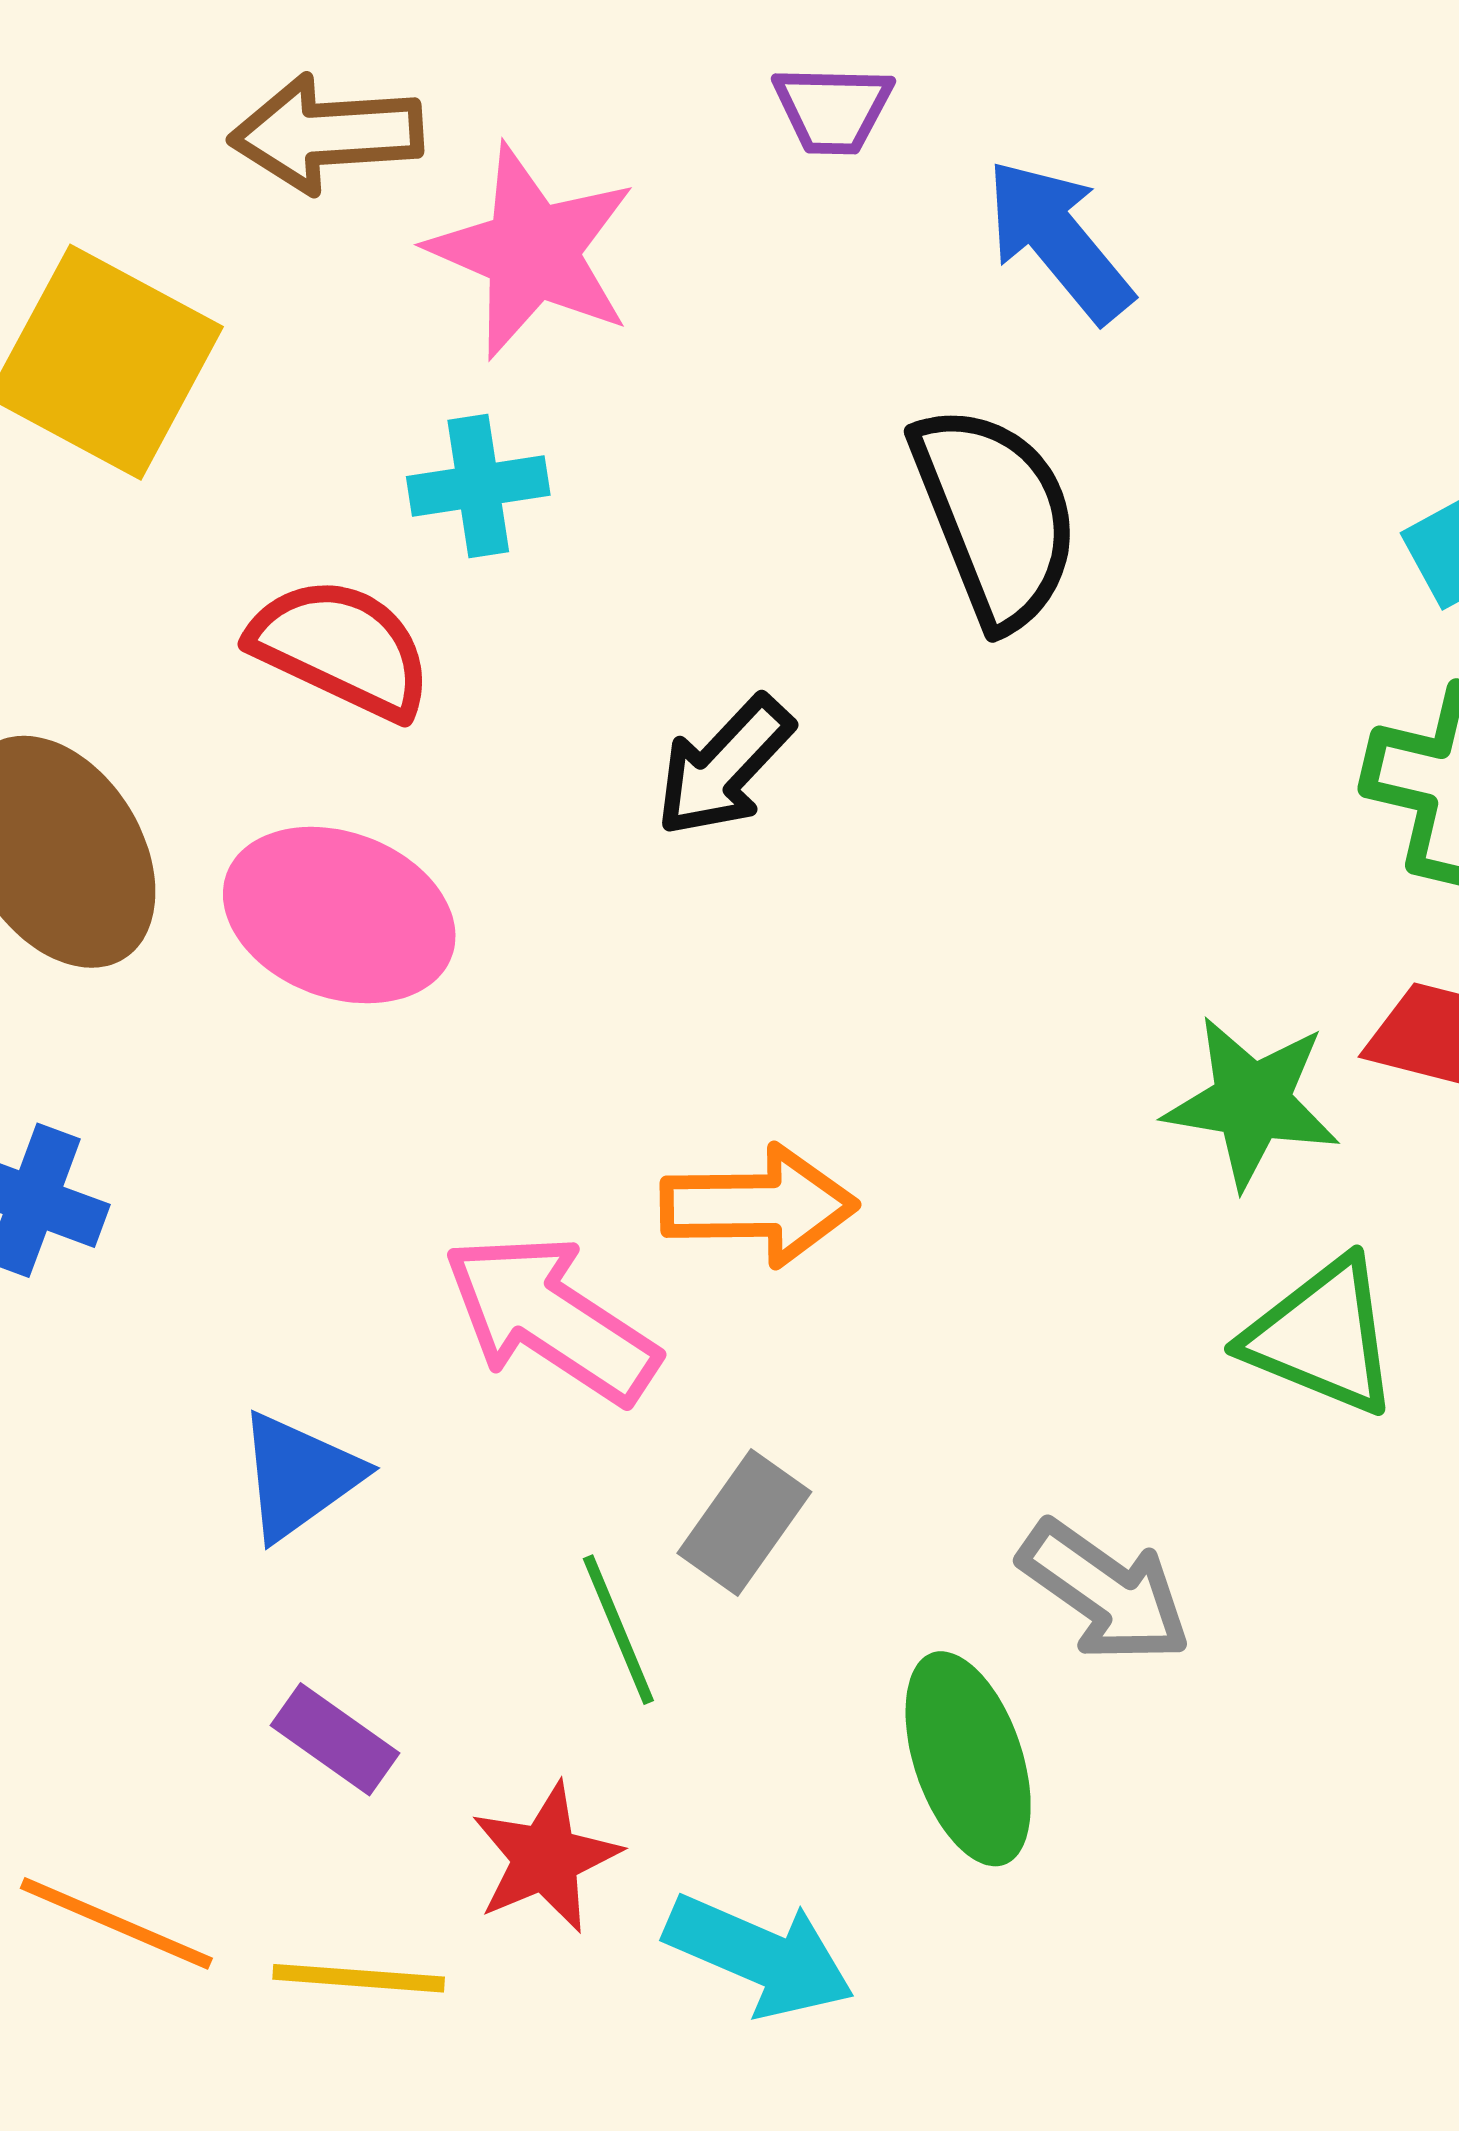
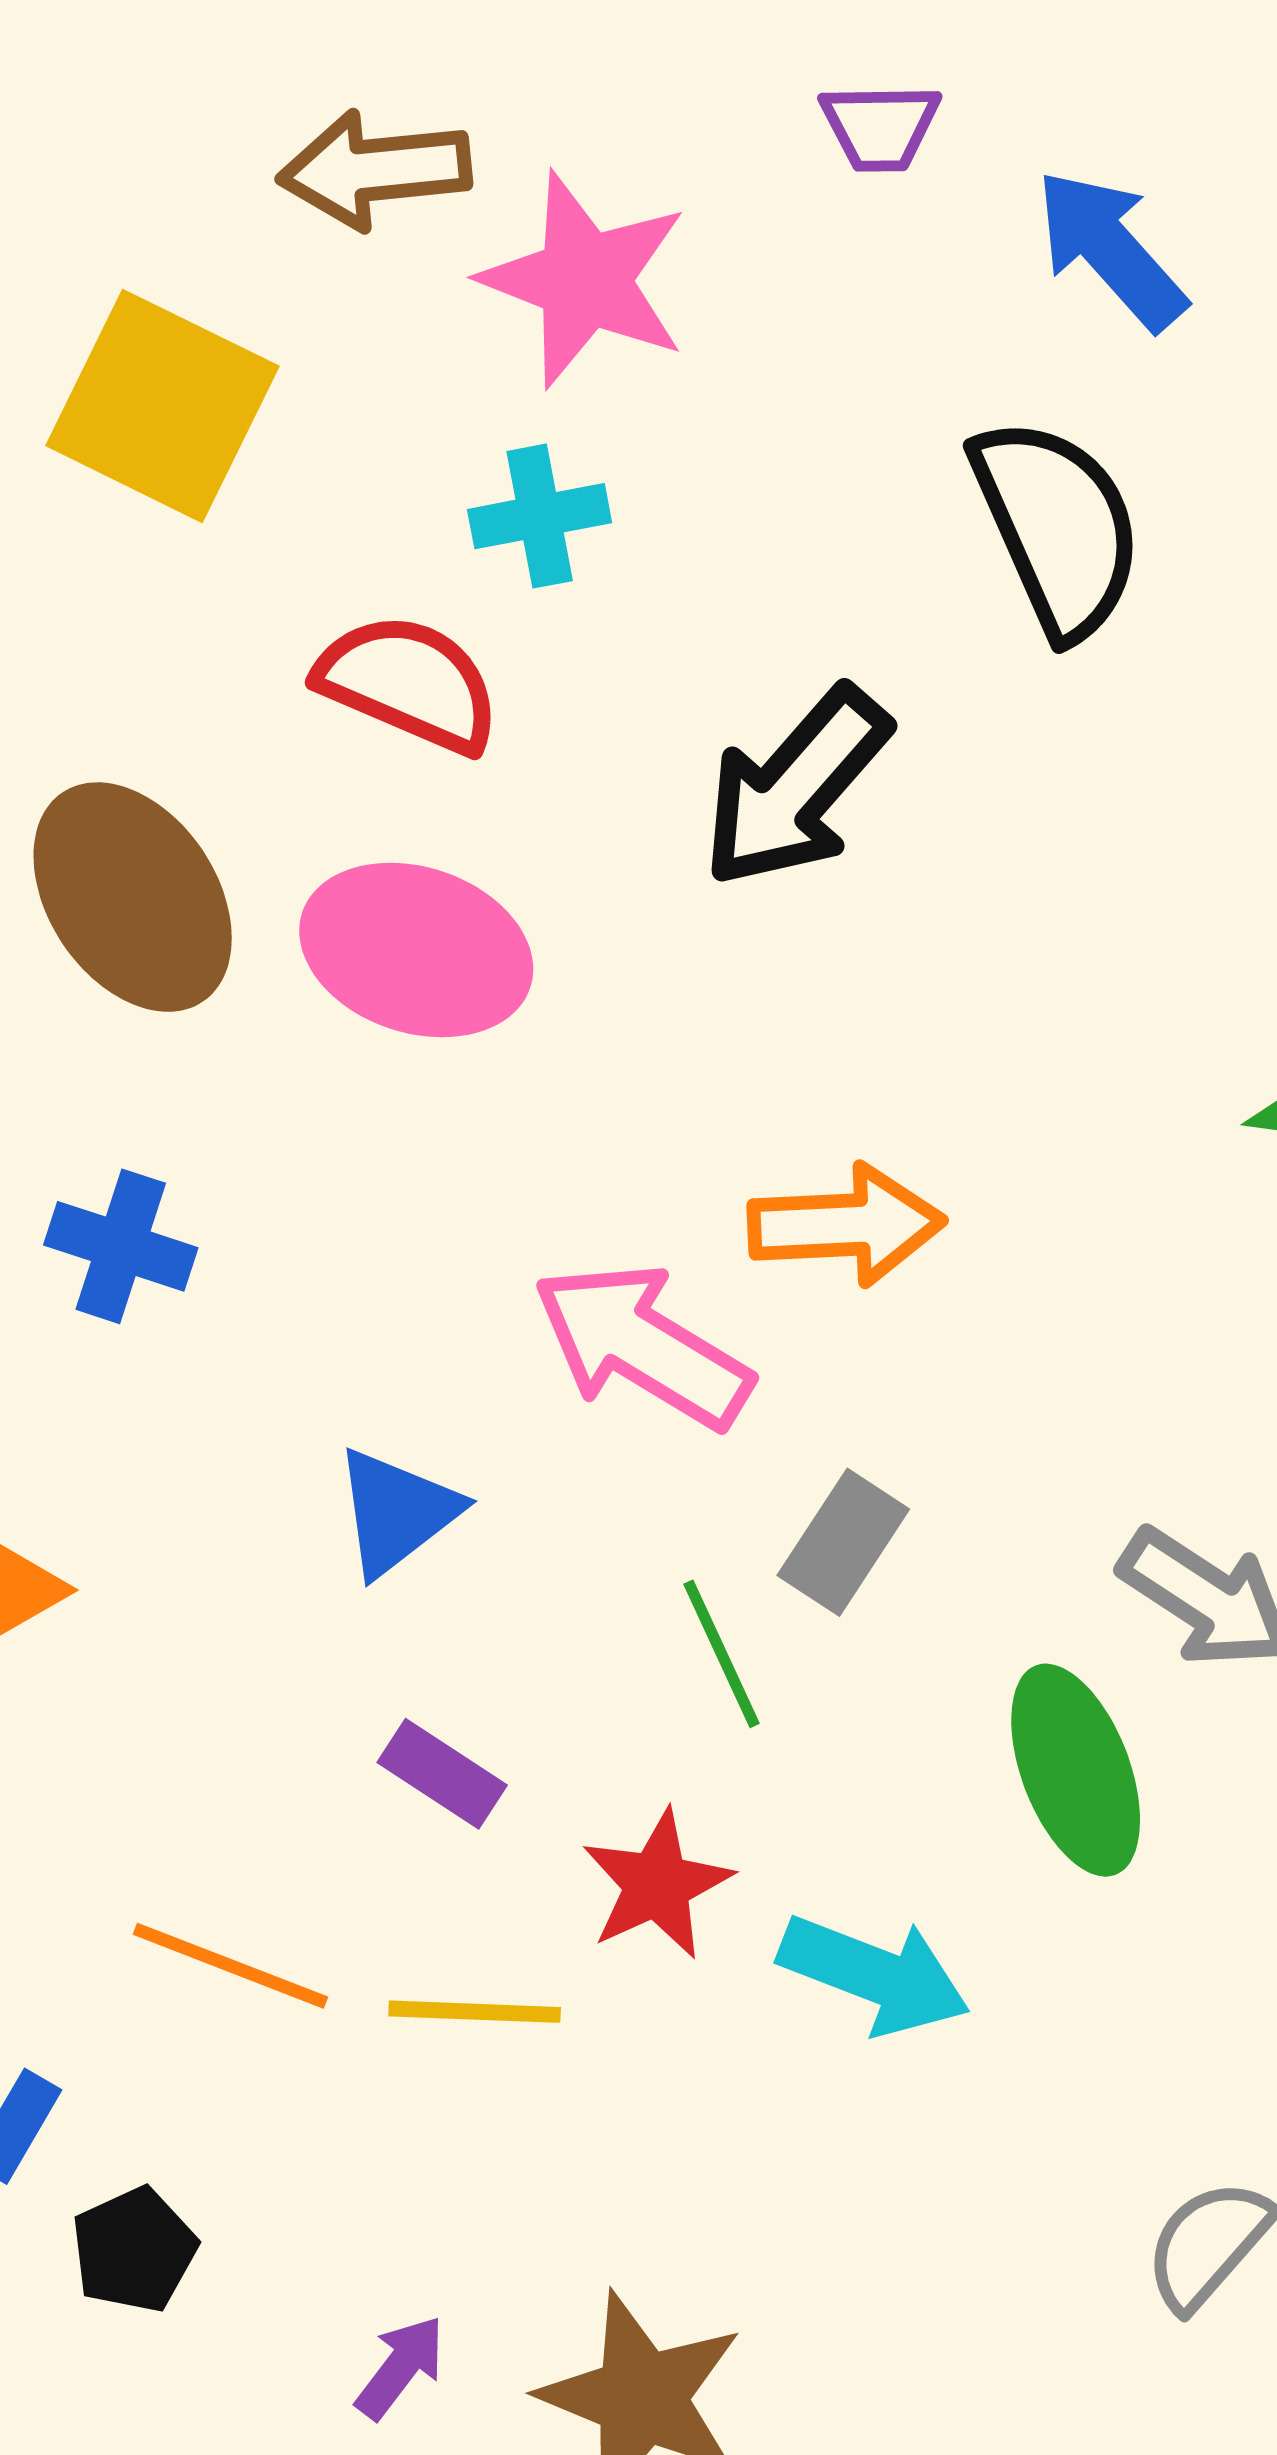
black arrow: (724, 766) -> (796, 787), size x1.4

